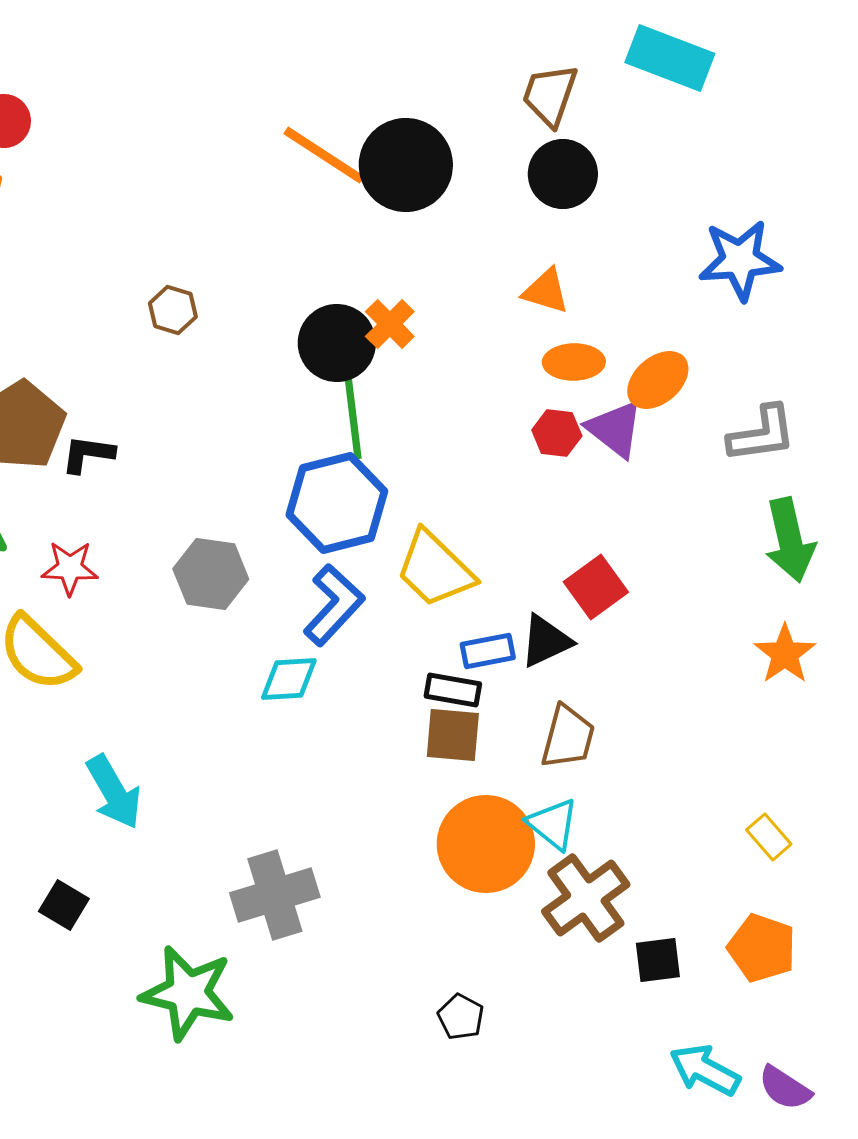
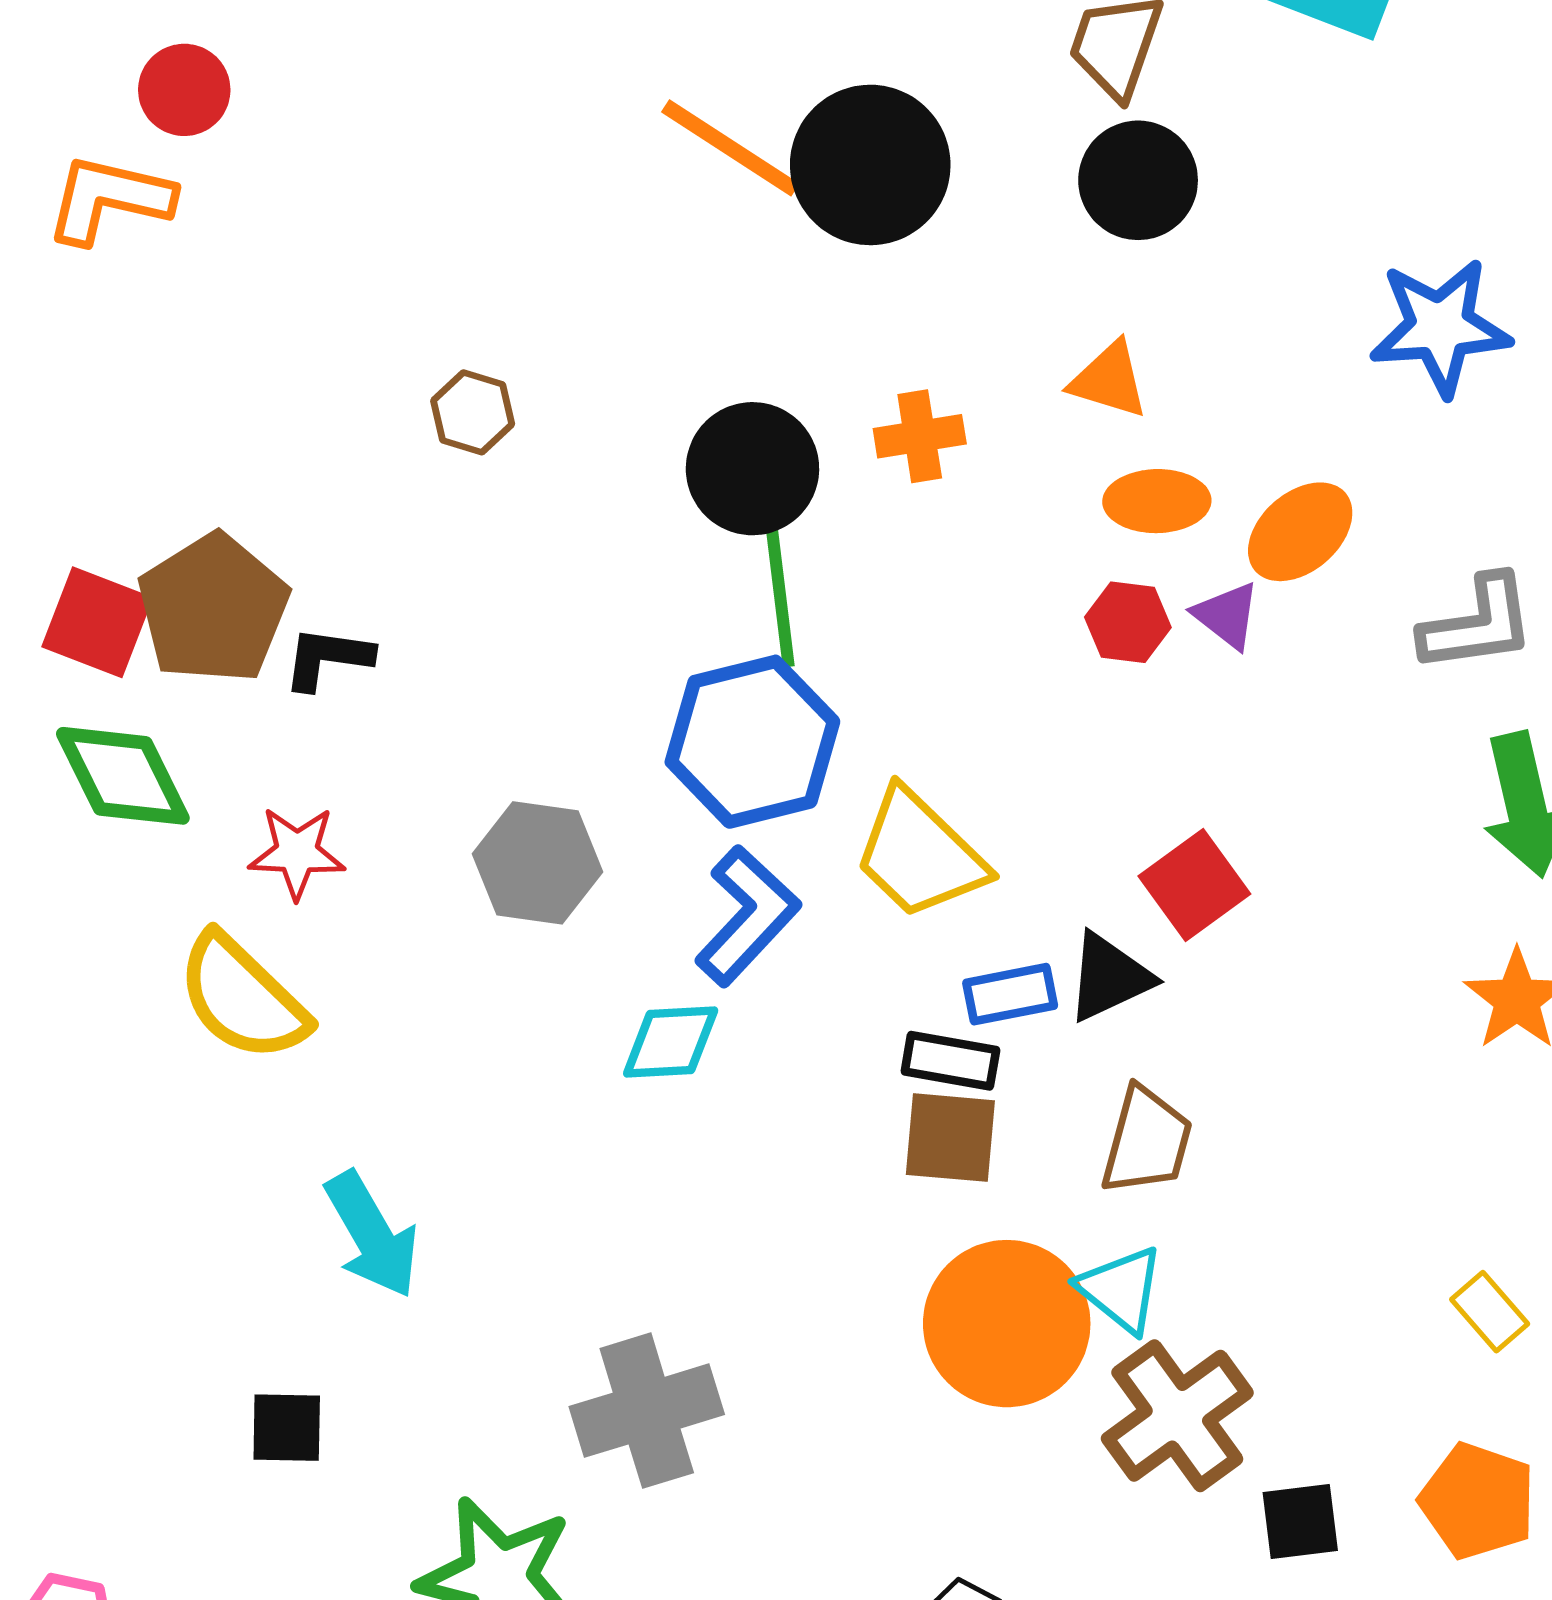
orange cross: (390, 324) -> (920, 436), moved, turned 36
purple triangle: (615, 429) -> (1227, 615), size x0.7
black square: (64, 905) -> (287, 1428), turned -30

